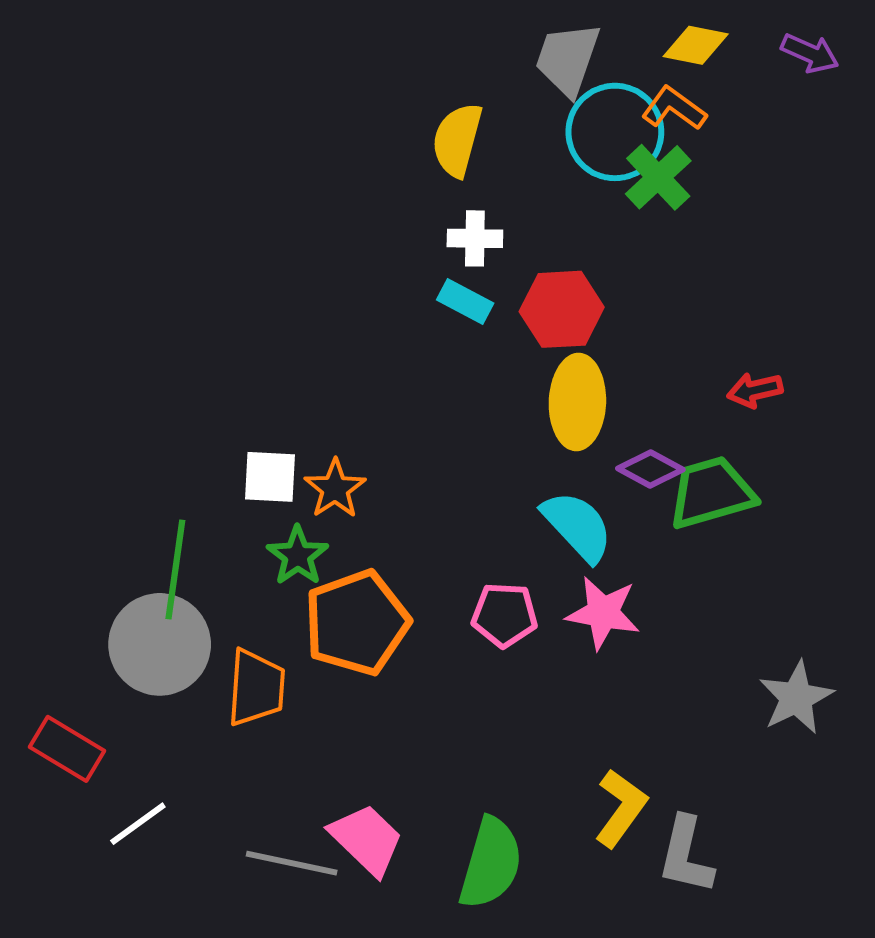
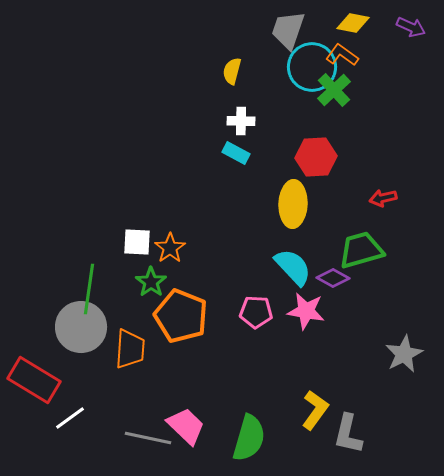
yellow semicircle: (457, 140) -> (232, 71), size x0.7
red hexagon: (562, 309) -> (316, 157), moved
purple diamond: (650, 469) -> (333, 278), moved
orange pentagon: (357, 623) -> (181, 316), turned -30
red rectangle: (67, 749) -> (34, 380), size x1.4

